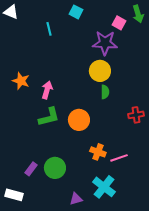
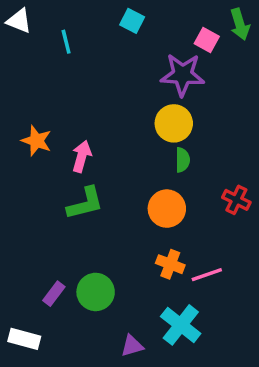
cyan line: (49, 29) -> (66, 42), moved
red cross: (136, 115) -> (236, 200), turned 35
orange circle: (79, 120) -> (167, 209), moved

